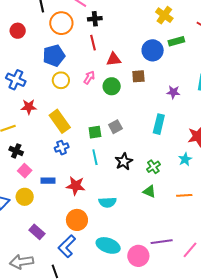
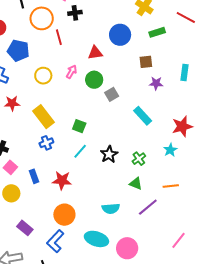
red line: (93, 43) -> (59, 37), moved
blue circle: (153, 50) -> (120, 35), moved
blue pentagon: (54, 56) -> (18, 51), moved, turned 30
brown square: (138, 76) -> (146, 62), moved
cyan rectangle: (159, 124) -> (143, 116), turned -54
gray square: (115, 127) -> (112, 94), moved
green square: (95, 132) -> (79, 126), turned 32
cyan line: (95, 157) -> (80, 151), turned 56
blue rectangle: (48, 181) -> (34, 176), turned 72
cyan semicircle: (107, 202) -> (111, 209), moved
purple line: (162, 242) -> (148, 207), moved, turned -30

